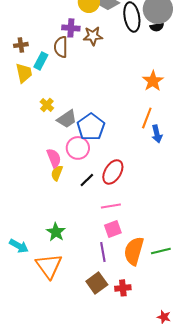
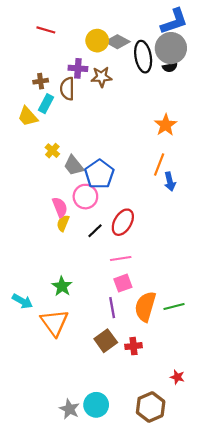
brown cross: (21, 45) -> (41, 81), moved
yellow trapezoid: (24, 73) -> (28, 116), turned 150
gray trapezoid: (67, 119) -> (74, 166), turned 85

